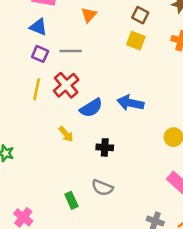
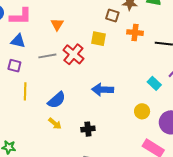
brown square: (140, 15) -> (112, 16), moved
purple square: (40, 54) -> (14, 66), moved
red cross: (66, 85) -> (73, 54), moved
blue semicircle: (91, 108) -> (57, 100), moved

